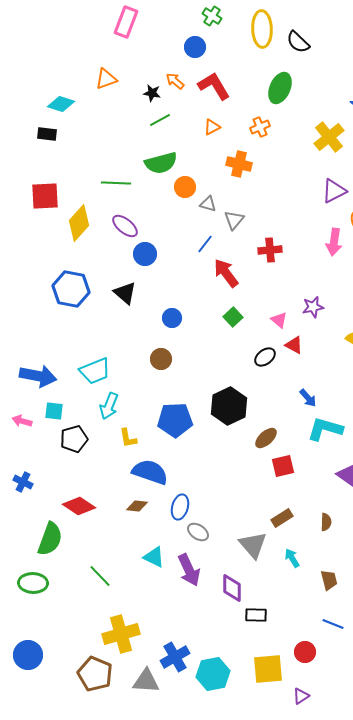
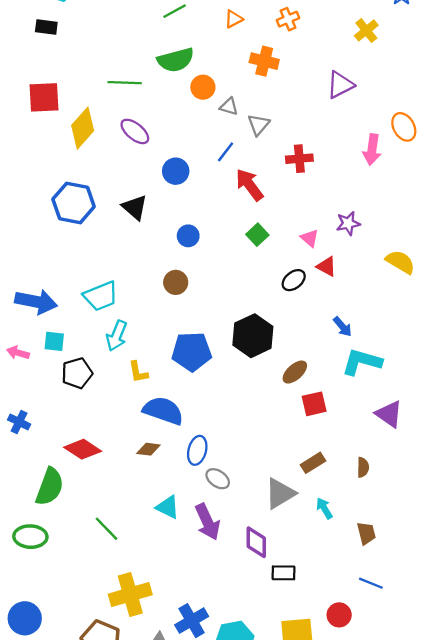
yellow cross: (329, 137) -> (366, 30), size x0.7
purple triangle: (334, 191) -> (340, 85), moved
blue circle: (145, 254) -> (176, 171), moved
gray triangle: (253, 545) -> (280, 493), turned 40

